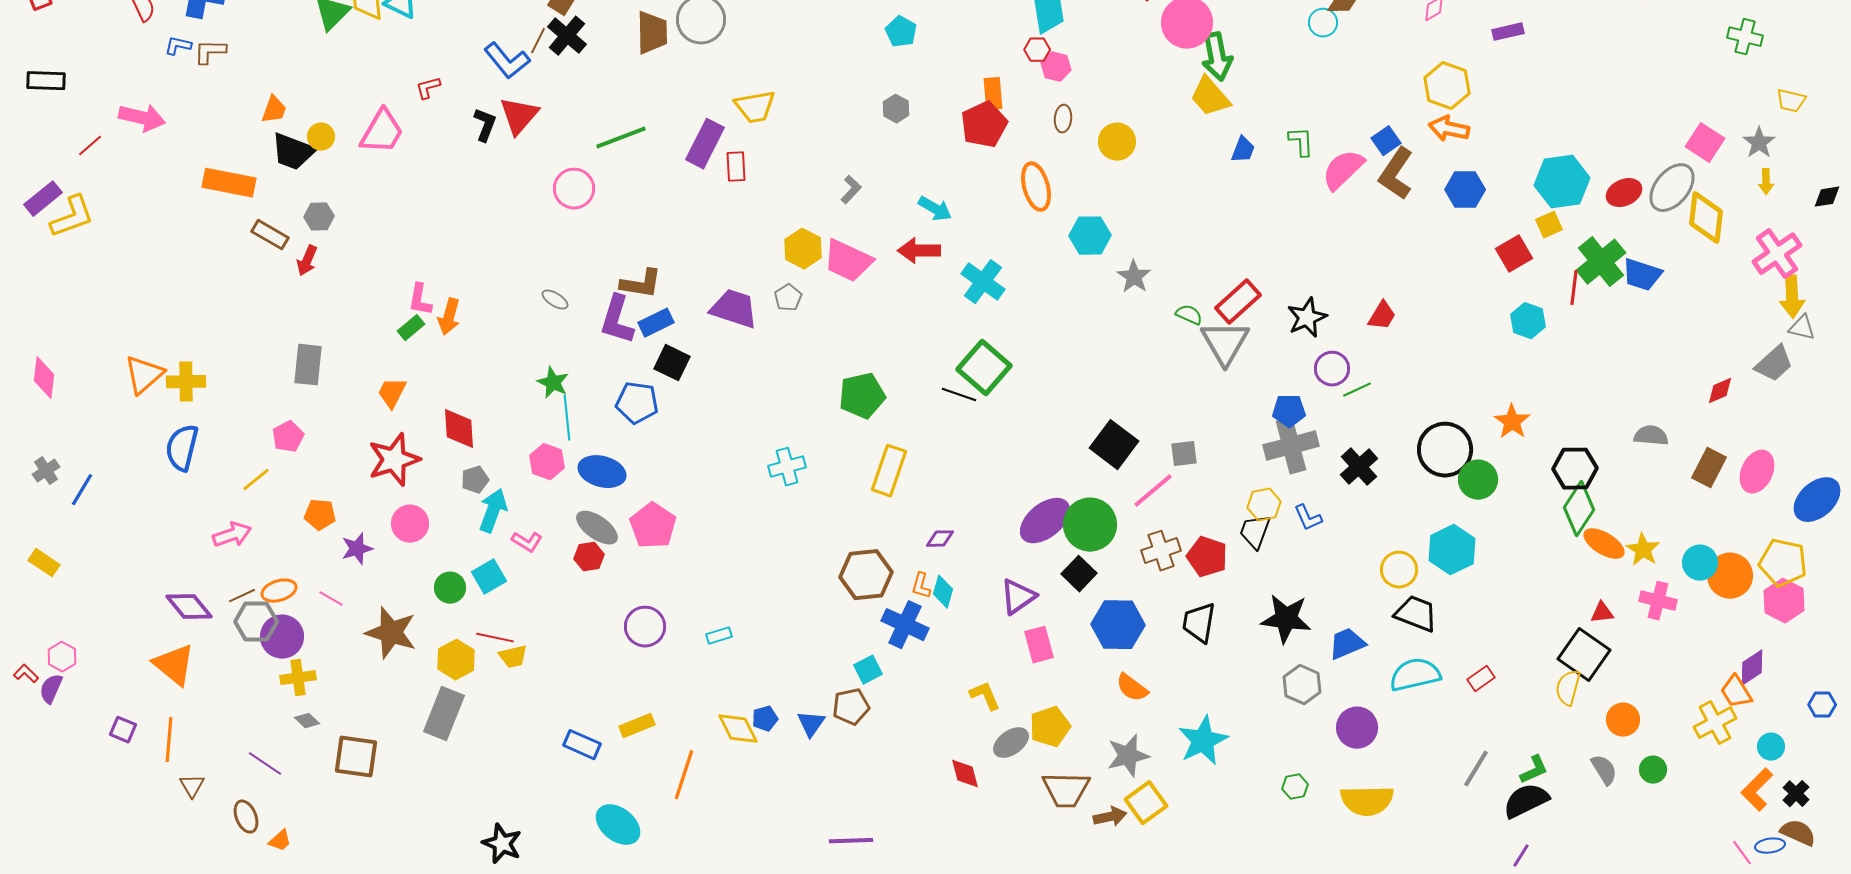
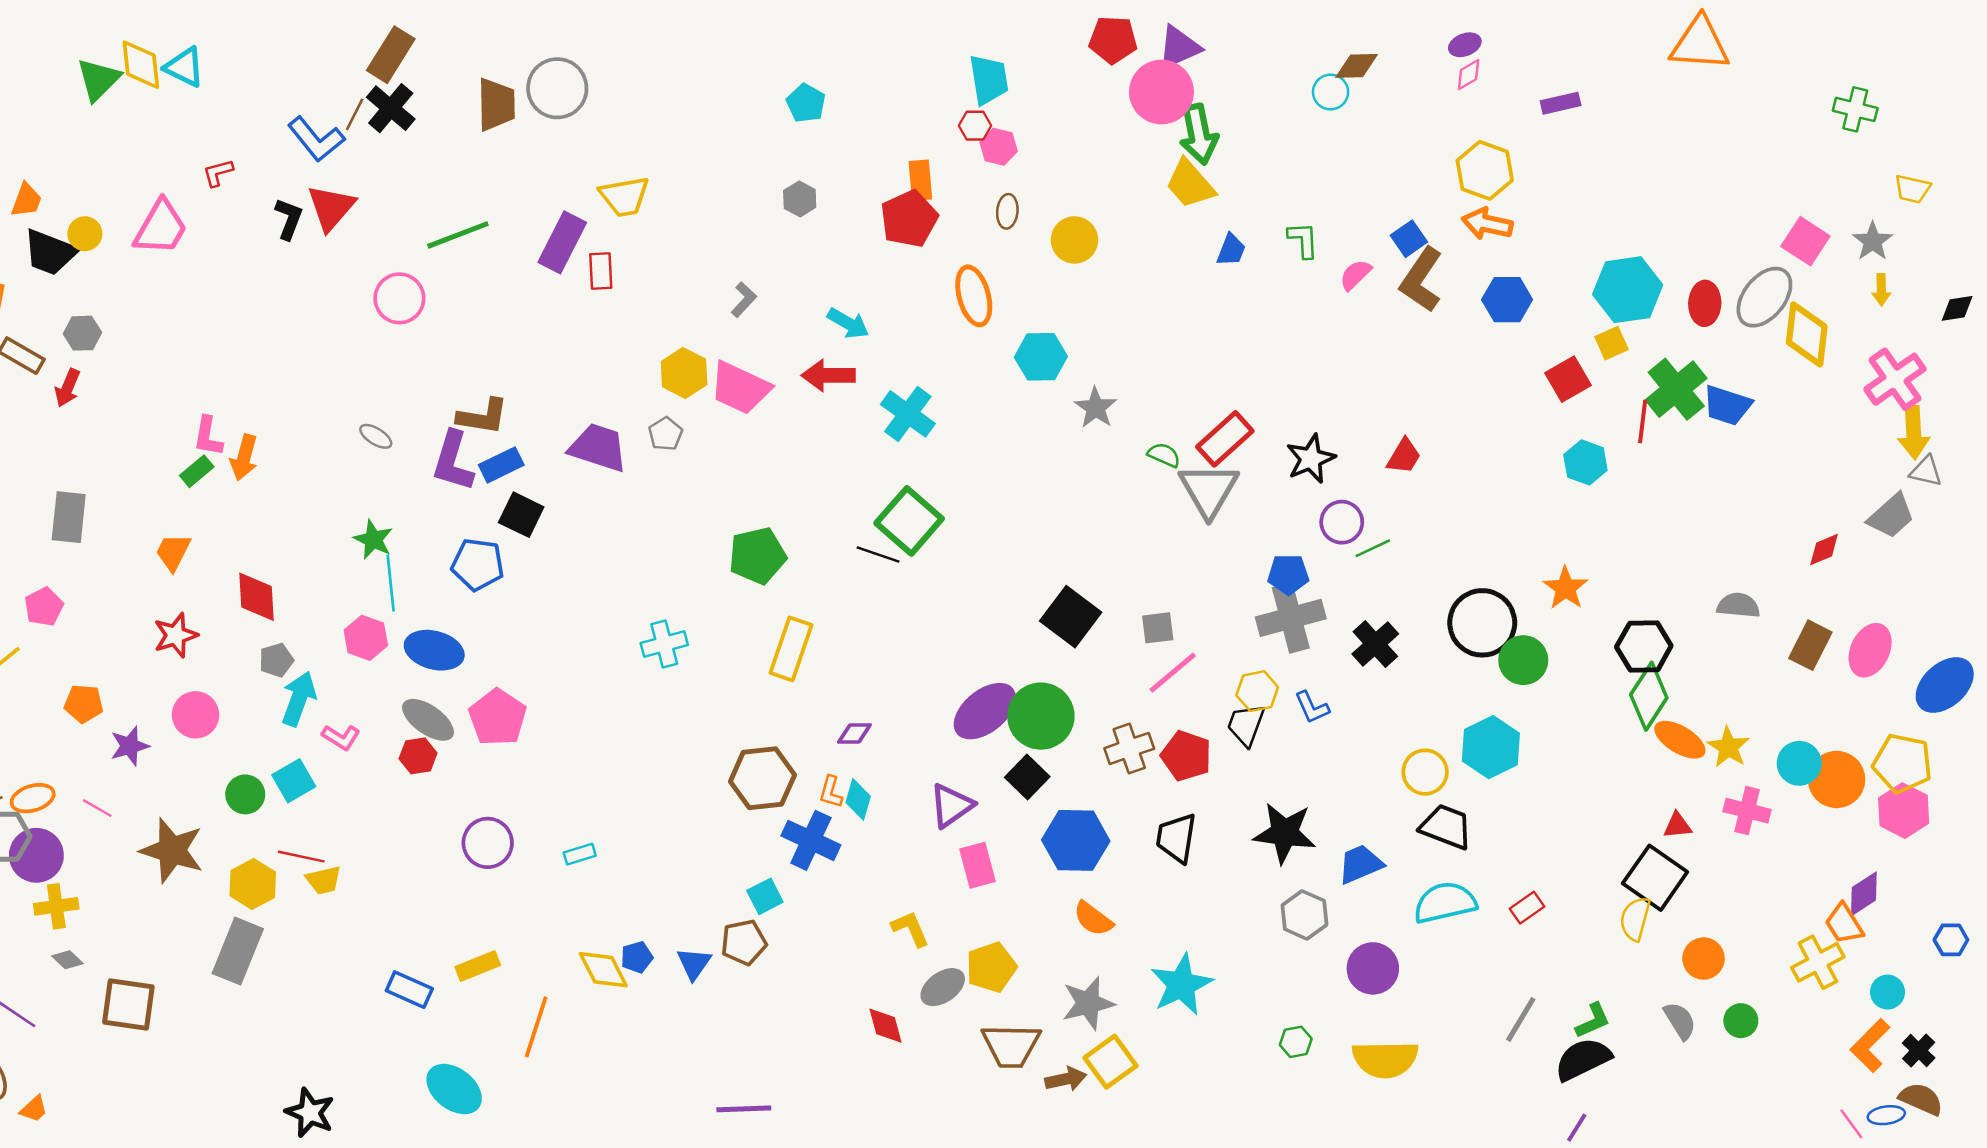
pink semicircle: (1343, 170) -> (1355, 275), size x0.6
red ellipse: (1624, 193) -> (1705, 303), turned -64
red star: (394, 460) -> (176, 635), size x0.7
pink line: (1153, 491) -> (1173, 673), moved

